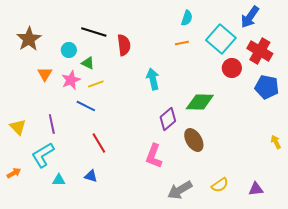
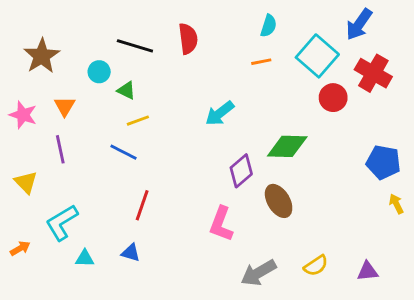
red semicircle: (124, 45) -> (188, 39), moved
cyan arrow: (153, 79) -> (220, 113), turned -115
pink star: (71, 80) -> (23, 115), moved, turned -30
blue pentagon: (267, 87) -> (383, 162), moved
purple line: (52, 124) -> (60, 149), moved
red line: (99, 143) -> (142, 205), turned 50

